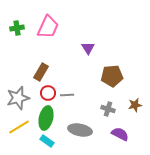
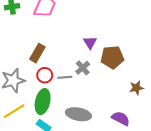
purple triangle: (88, 48) -> (90, 43), moved
gray cross: (108, 109) -> (83, 68), moved, turned 32

